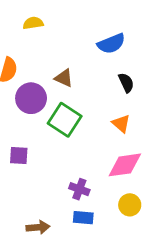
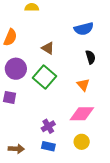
purple circle: (31, 98) -> (16, 69), moved
purple cross: (79, 189) -> (48, 126), turned 32

